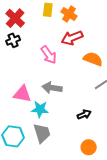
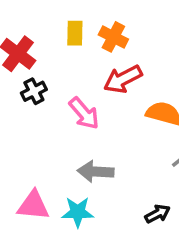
black cross: (13, 40) -> (34, 91), moved
pink triangle: (22, 94) -> (33, 205), moved

